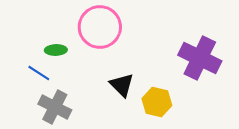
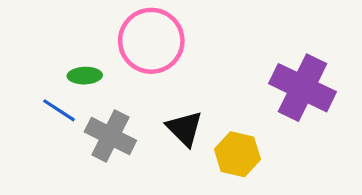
gray cross: (55, 107) -> (110, 136), moved

